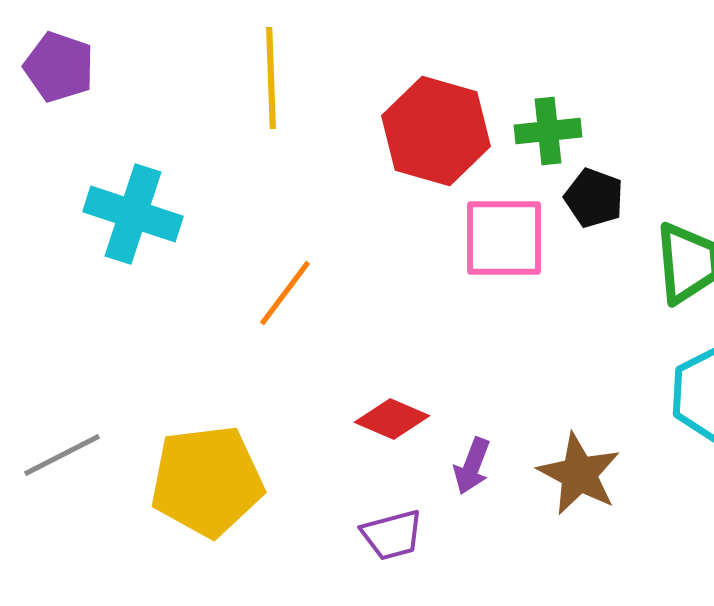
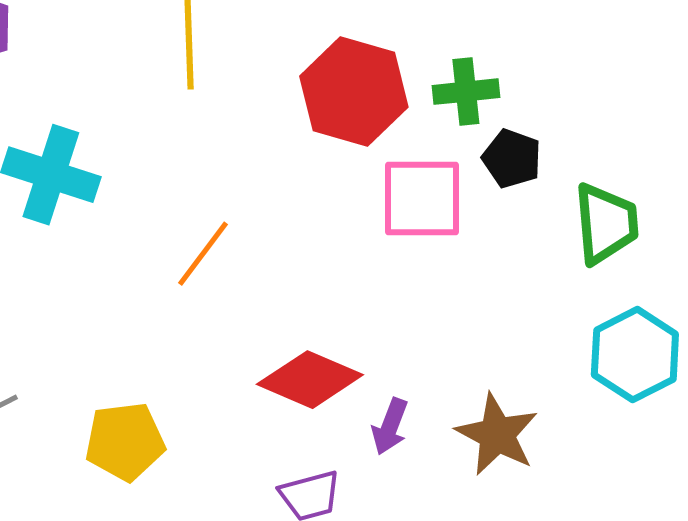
red diamond: (392, 419) -> (310, 380), size x1.4
yellow pentagon: (207, 481) -> (125, 442), size x0.7

